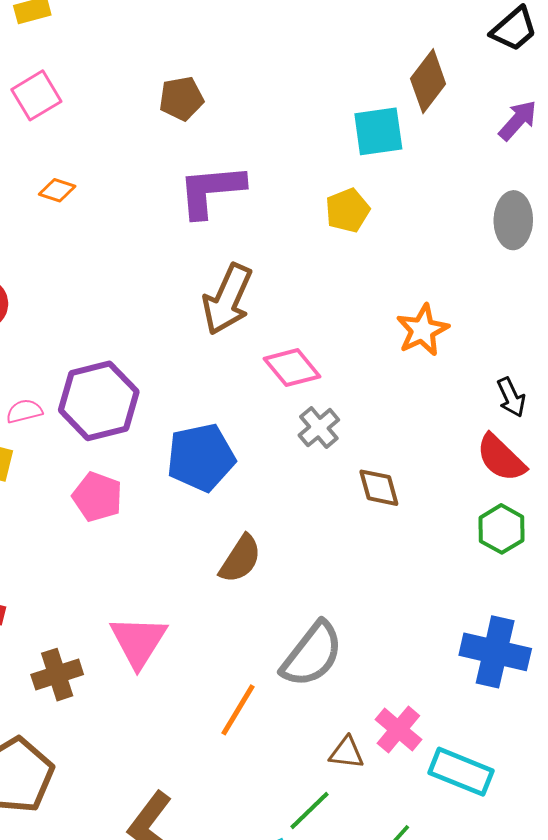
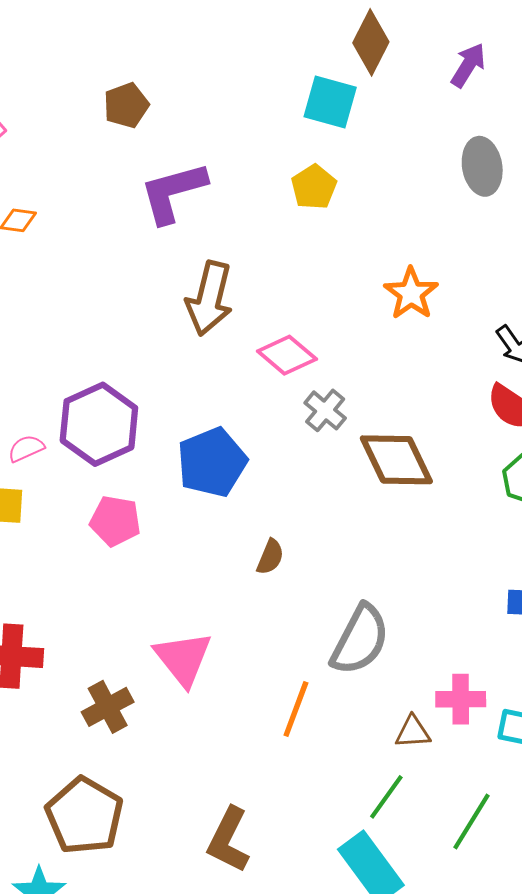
cyan square: (378, 131) -> (330, 102), turned 34
brown diamond: (379, 488) -> (396, 460), size x1.6
brown semicircle: (240, 559) -> (270, 557), size x0.7
pink cross: (398, 730) -> (461, 699), turned -30

